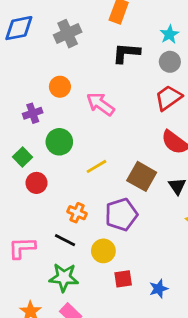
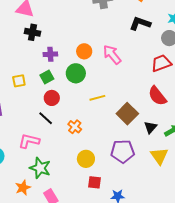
orange circle: (60, 87) -> (84, 51), moved
purple cross: (33, 113) -> (50, 54), moved
purple pentagon: (121, 214) -> (123, 151), moved
black line: (65, 240) -> (46, 118), moved
green star: (64, 277) -> (40, 168), moved

